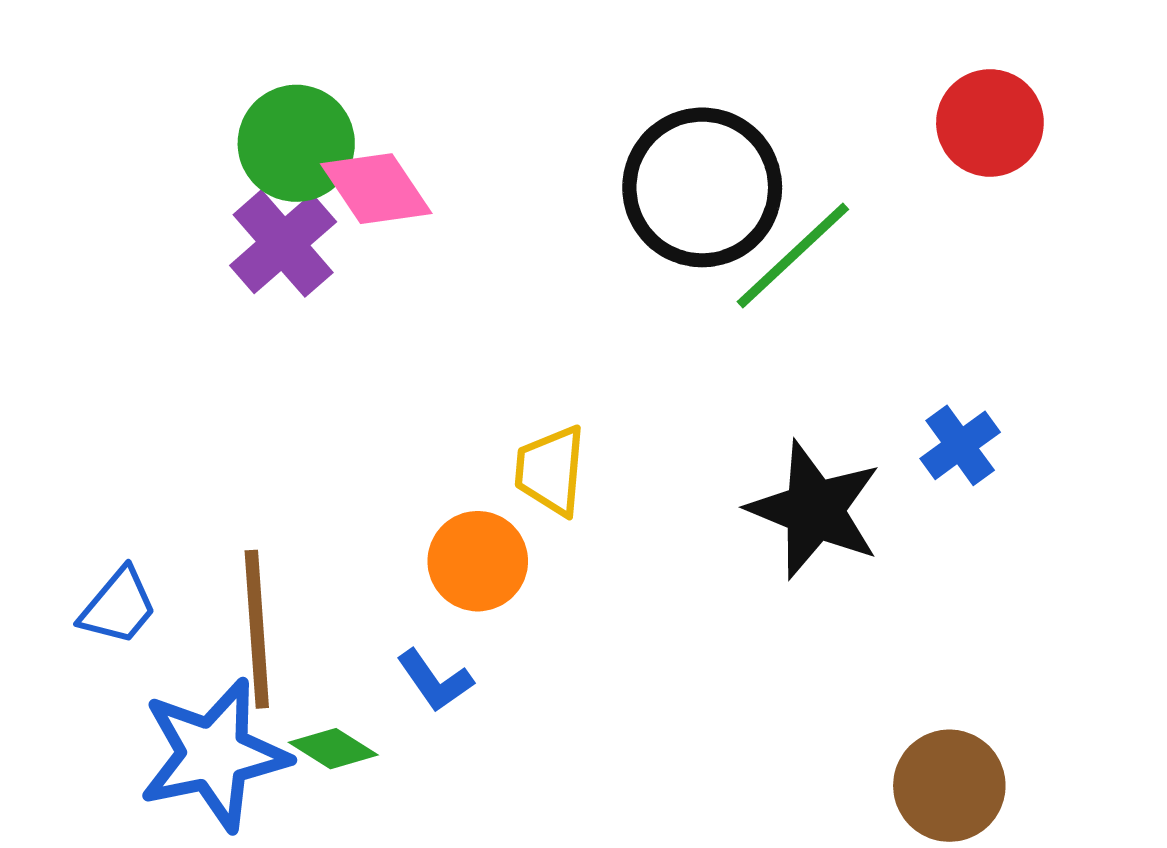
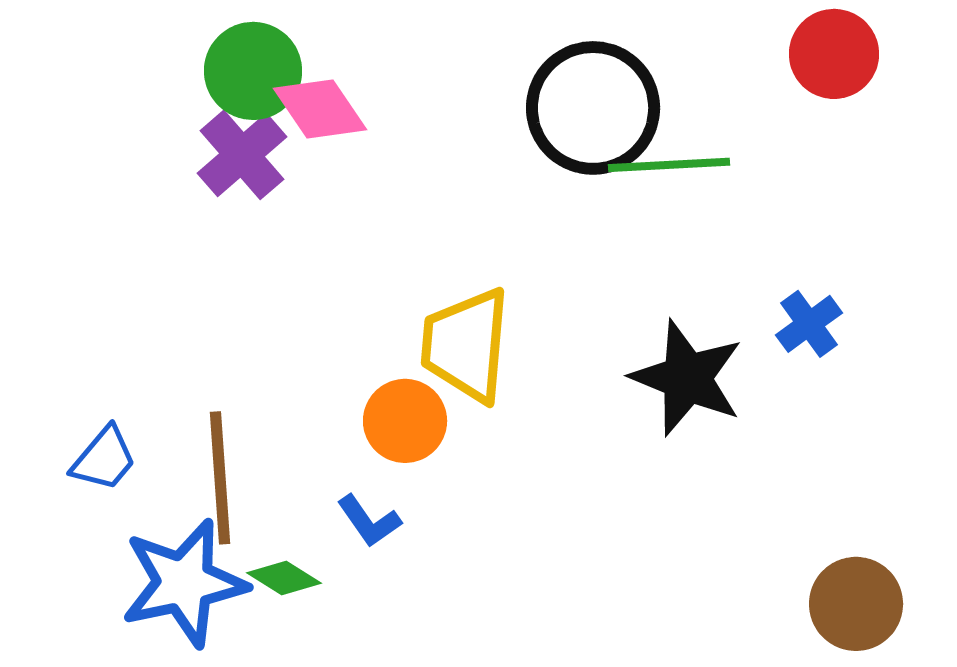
green line: (793, 256) -> (669, 165), turned 40
yellow trapezoid: (551, 470) -> (466, 345), size x1.5
brown circle: (949, 786) -> (856, 604), moved

